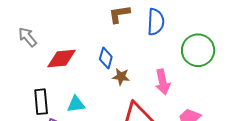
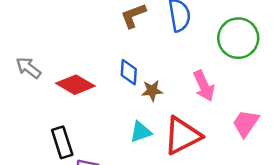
red diamond: (62, 58) -> (75, 85), turned 48
cyan triangle: (76, 104) -> (141, 132), moved

